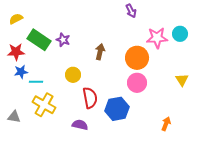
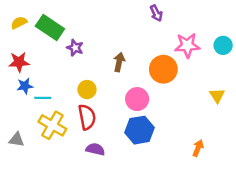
cyan circle: (180, 34) -> (223, 45), moved
green rectangle: (39, 40) -> (50, 27), moved
pink circle: (137, 83) -> (137, 99), moved
red semicircle: (90, 98) -> (87, 117), moved

